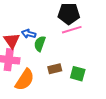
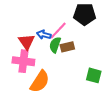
pink line: (72, 30) -> (58, 31), moved, turned -30
brown rectangle: (55, 69) -> (67, 47), moved

